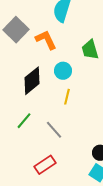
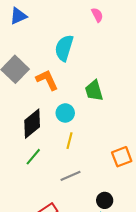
green line: (24, 121) -> (33, 157), moved
gray line: (54, 130) -> (71, 176), moved, turned -72

